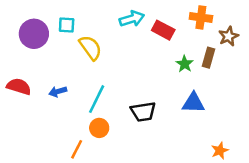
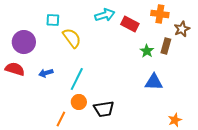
purple circle: (34, 34) -> (24, 42), moved
black trapezoid: (143, 112) -> (104, 109), moved

